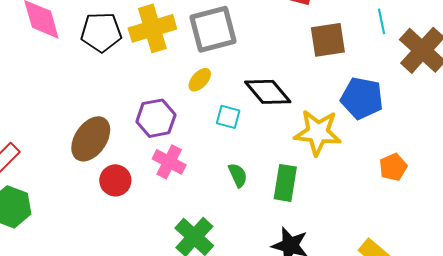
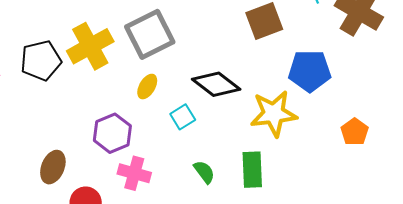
cyan square: (228, 117) -> (183, 117), turned -35
brown ellipse: (91, 139) -> (53, 167), size x0.7

